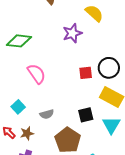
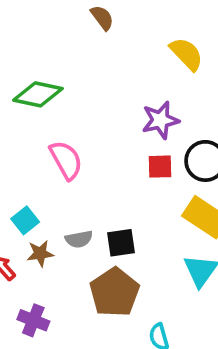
purple star: (72, 33) -> (160, 120), moved
black square: (86, 115) -> (121, 243), moved
brown star: (27, 133) -> (40, 253), moved

